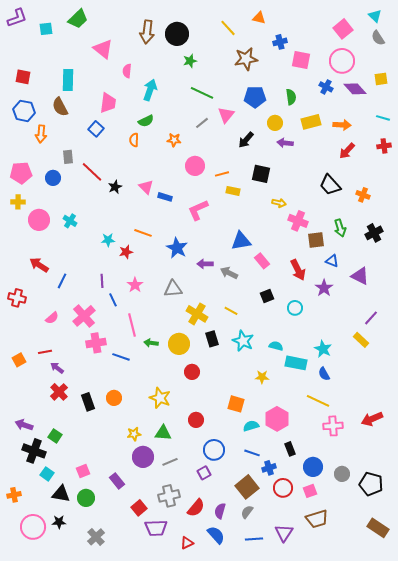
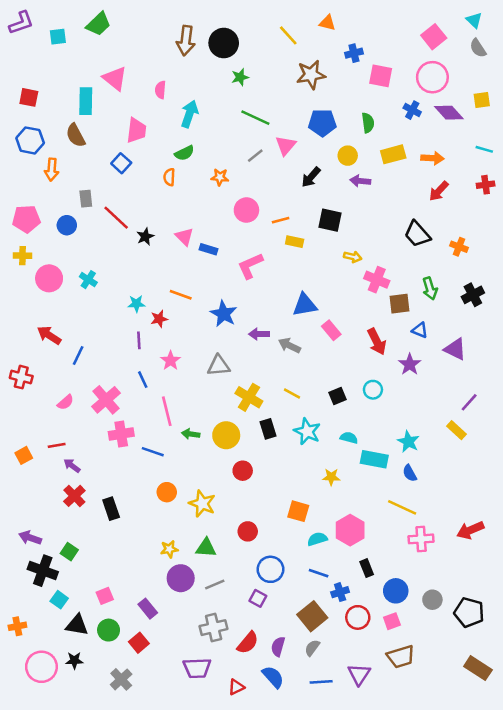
pink triangle: (103, 49) -> (115, 78), moved
purple line: (102, 281) -> (139, 340), moved
black square: (267, 296) -> (338, 396), moved
orange circle: (114, 398) -> (167, 492), moved
purple square: (204, 473) -> (258, 598), turned -32
red square: (139, 508) -> (139, 643), moved

